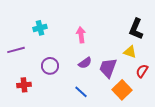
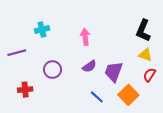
yellow triangle: (130, 52) -> (145, 55), moved
blue line: (81, 92) -> (97, 97), moved

